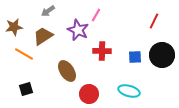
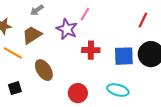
blue square: (135, 57) -> (124, 56), size x1.5
brown ellipse: (67, 71) -> (44, 70), moved

